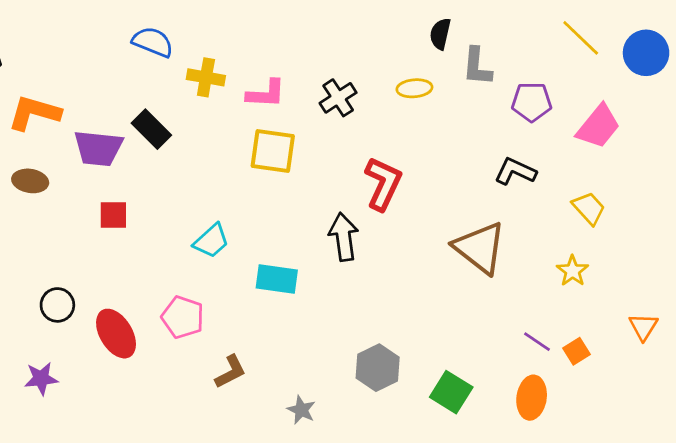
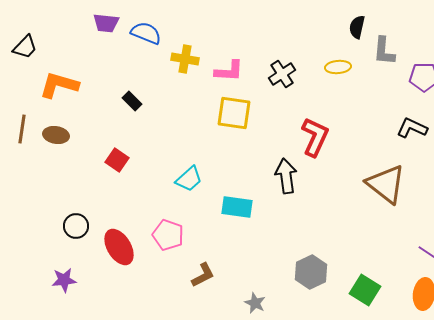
black rectangle: (151, 129) -> (132, 101), moved, size x0.7
purple trapezoid: (98, 148) -> (106, 23), moved, size x0.7
red square: (113, 215) -> (117, 160), turned 35

